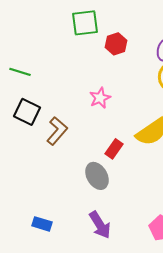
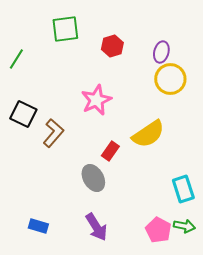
green square: (85, 23) -> (65, 29), moved
green line: (20, 72) -> (16, 59), moved, turned -75
pink star: (100, 98) -> (96, 100), size x1.4

